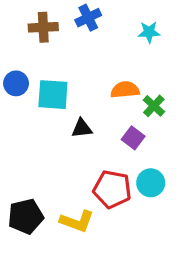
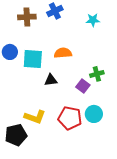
orange semicircle: (125, 90) -> (63, 53), moved
green cross: (154, 106) -> (97, 74), moved, turned 32
yellow L-shape: (77, 221) -> (35, 117), moved

